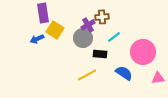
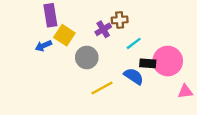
gray circle: (83, 38) -> (87, 57), moved
black rectangle: (100, 54) -> (148, 63), moved
blue semicircle: (124, 73) -> (134, 76), moved

